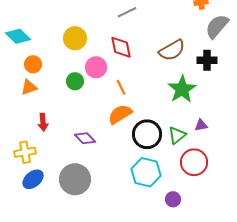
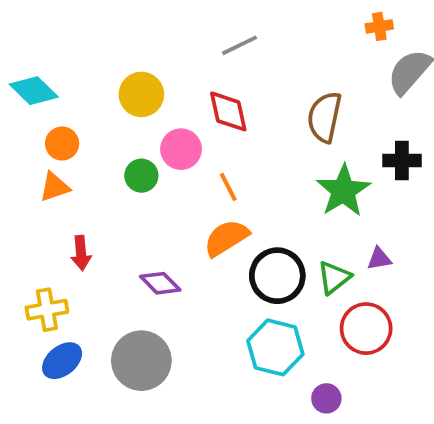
brown semicircle: (172, 50) -> (325, 117), turned 132
black cross: (207, 60) -> (402, 160), moved

